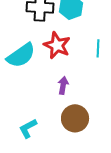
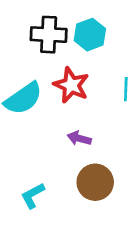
purple arrow: (63, 85) -> (79, 138), turned -84

